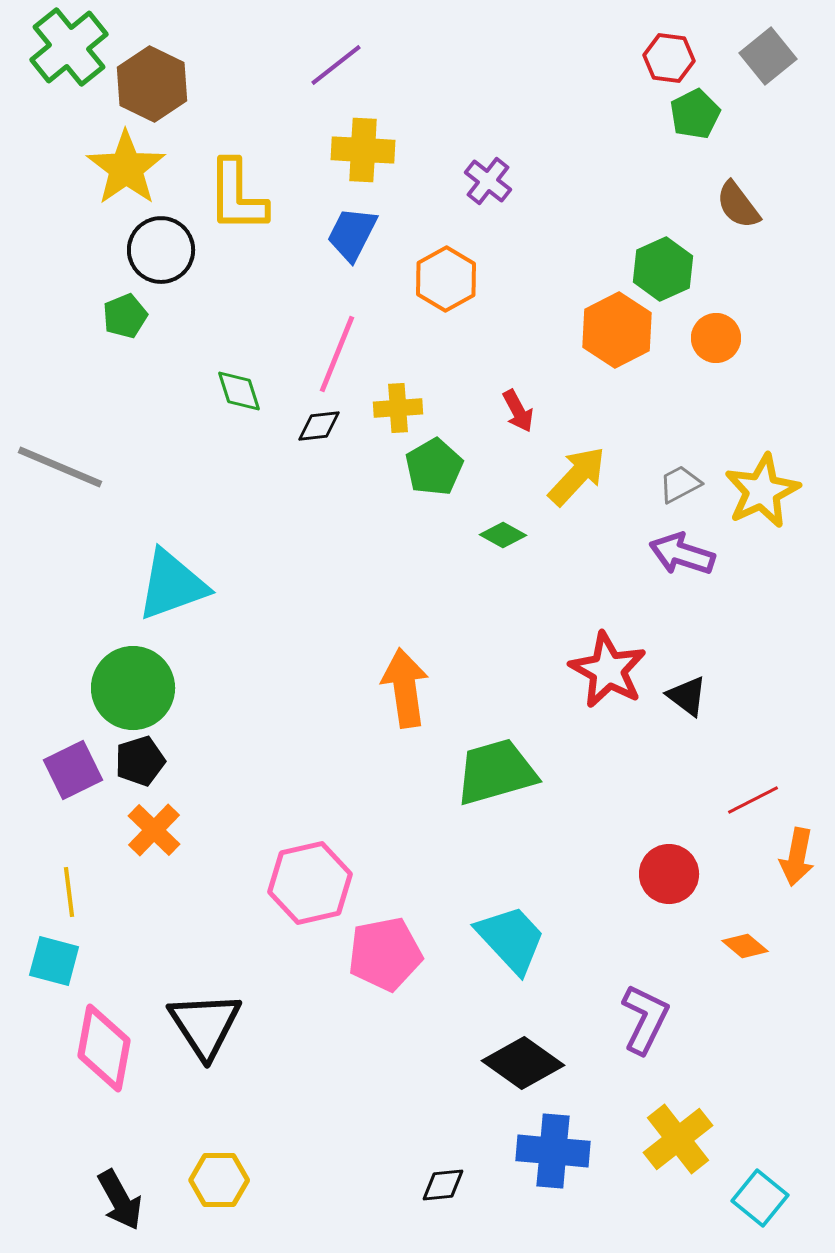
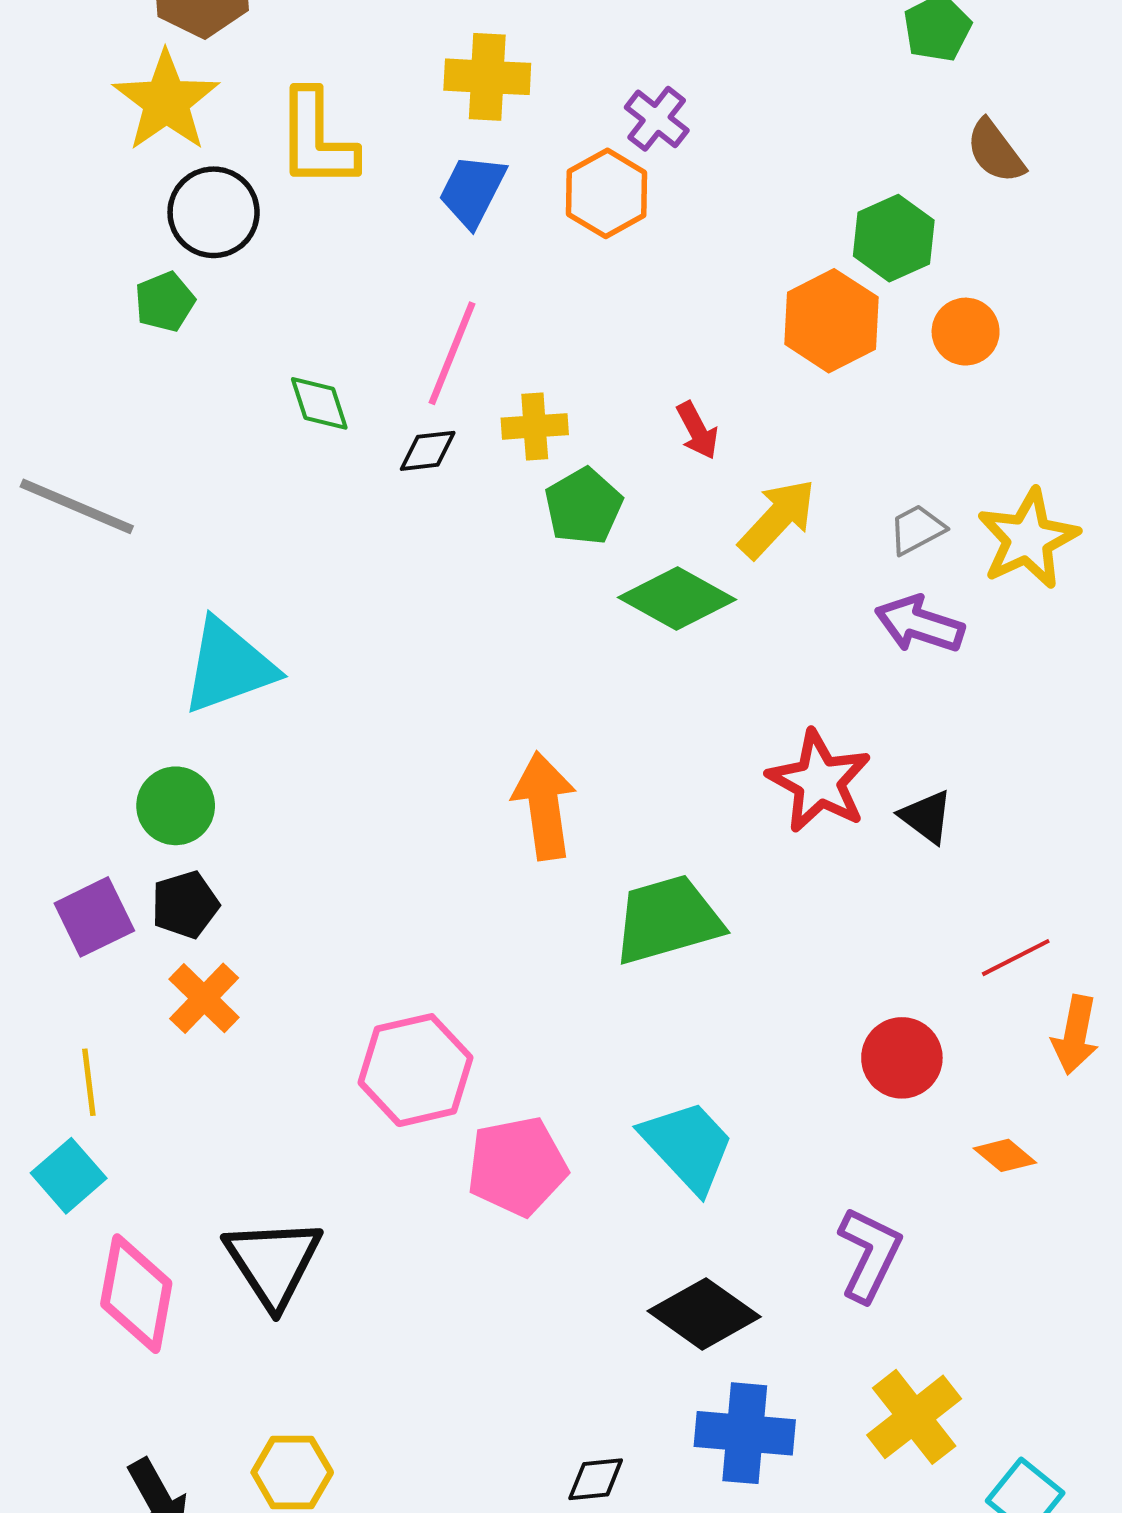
orange hexagon: (446, 279) -> (607, 193), moved
green diamond: (503, 535) -> (677, 599), size x1.8
green circle: (133, 688) -> (176, 806), size x0.7
cyan square: (54, 961) -> (69, 1176), turned 34

